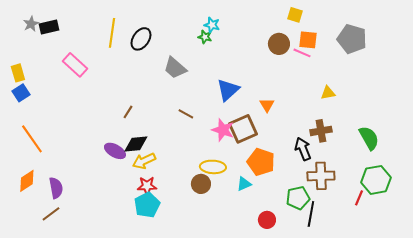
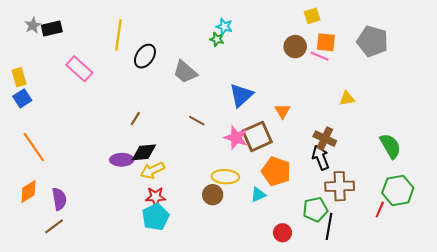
yellow square: (295, 15) -> (312, 16), turned -35
black ellipse: (141, 39) -> (145, 56), moved
brown cross: (321, 131) -> (325, 139), moved, turned 35
purple ellipse: (115, 151) -> (122, 160), turned -30

